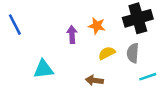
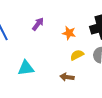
purple arrow: (72, 34) -> (38, 24), moved, turned 40

